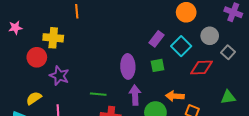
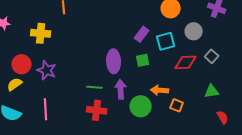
cyan square: (181, 46) -> (166, 41), turned 30
gray square: (228, 52) -> (212, 56), moved
red circle: (37, 57) -> (22, 64), moved
green line: (98, 94) -> (95, 87), moved
yellow semicircle: (34, 98) -> (15, 84), moved

